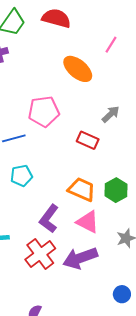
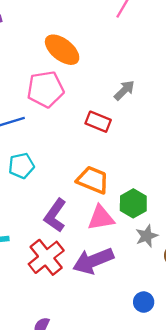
orange ellipse: (78, 69) -> (62, 50), moved
green hexagon: (116, 190) -> (133, 203), moved
pink triangle: (88, 222) -> (101, 218), turned -35

